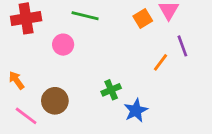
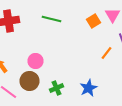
pink circle: (63, 45) -> (36, 61), moved
green cross: (111, 90) -> (56, 88), moved

